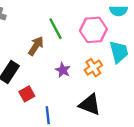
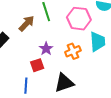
red square: (27, 94) -> (37, 65), moved
black triangle: (90, 105) -> (64, 83), turned -50

